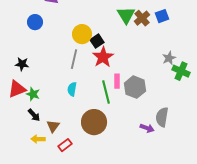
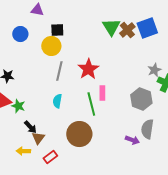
blue square: (162, 16) -> (147, 28), size x1.5
yellow circle: (82, 34) -> (51, 46), moved
black square: (97, 41) -> (57, 30), moved, turned 32
gray hexagon: (135, 87) -> (141, 99), moved
black arrow: (34, 115) -> (30, 127), moved

